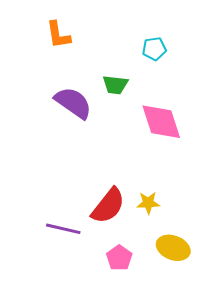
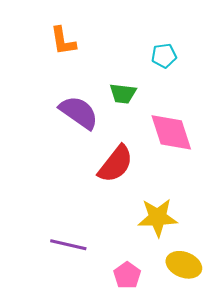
yellow star: (148, 203) -> (158, 217), size x1.6
red semicircle: (108, 206) -> (116, 164), moved

